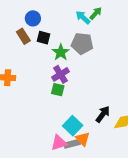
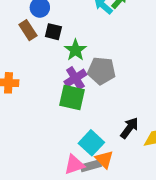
gray pentagon: (82, 44) -> (101, 71), moved
green square: (58, 90) -> (72, 97), size x1.5

